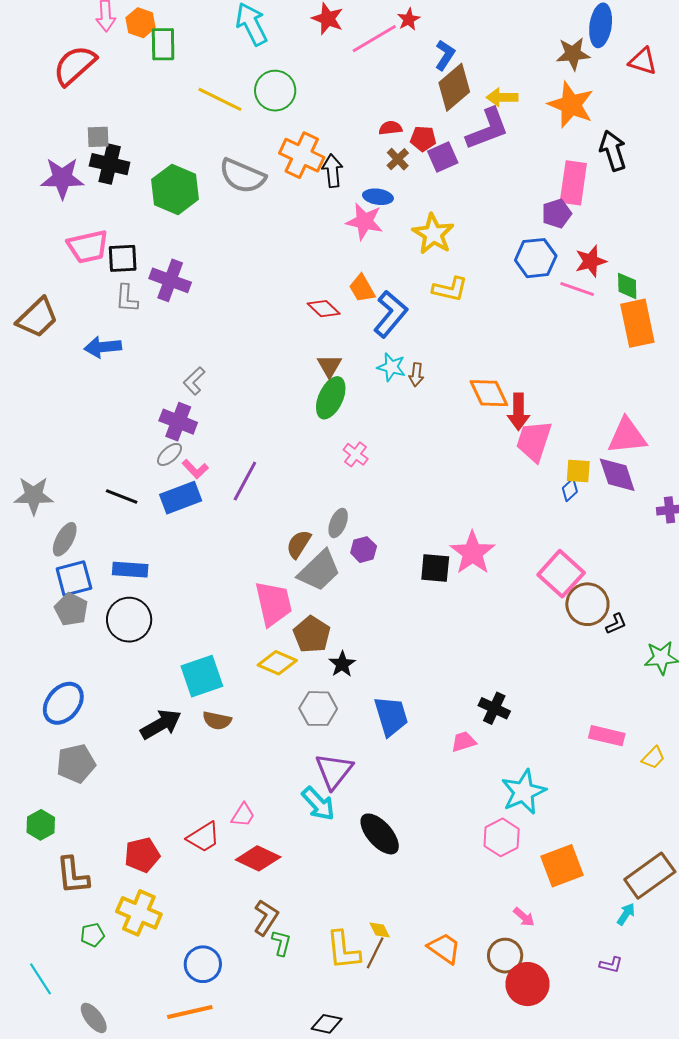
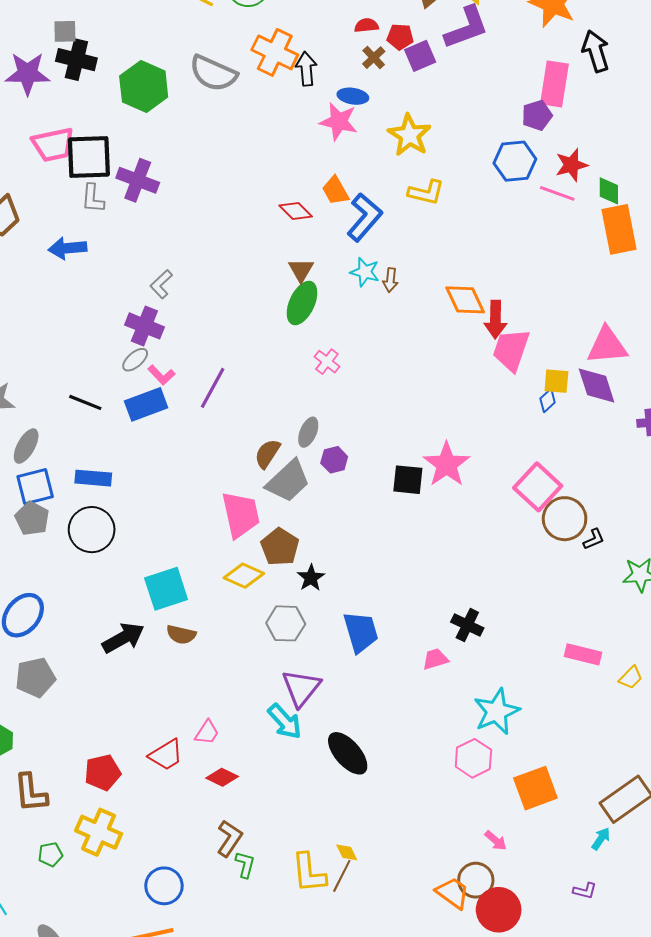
black square: (123, 258) -> (89, 157), size x1.5
red diamond: (258, 858) -> (222, 777), size x0.7
orange trapezoid: (444, 948) -> (453, 893), moved

